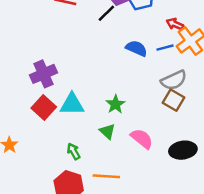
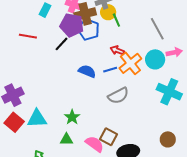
brown square: (174, 100) -> (109, 137), moved
green triangle: (107, 131) -> (66, 139), turned -40

